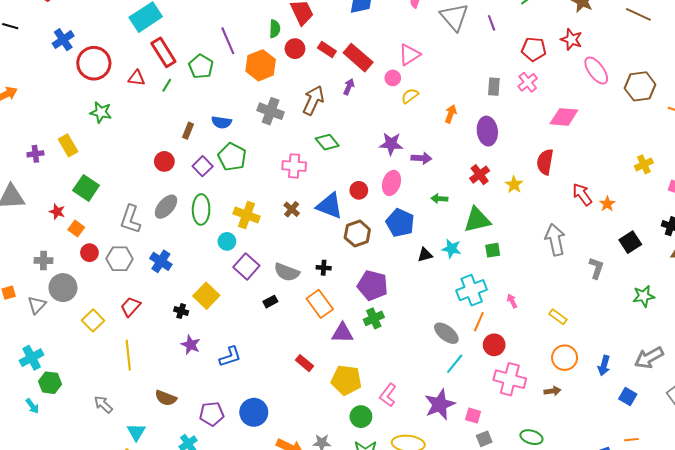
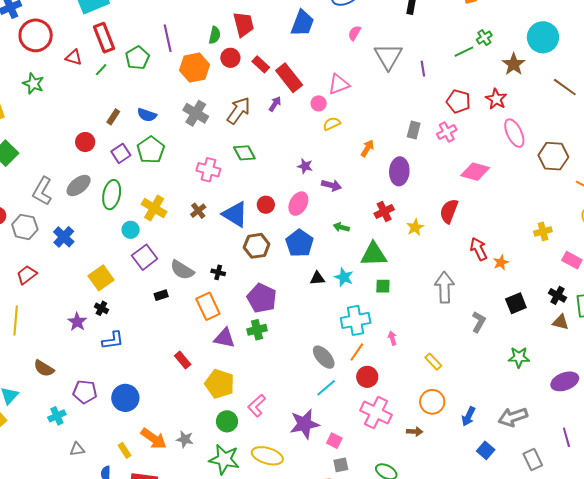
purple star: (391, 144) -> (305, 166), size x0.7
black cross: (181, 311) -> (101, 308), moved

